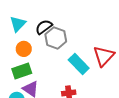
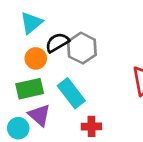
black semicircle: (44, 27) -> (57, 43), moved
cyan rectangle: (79, 64) -> (71, 93), moved

